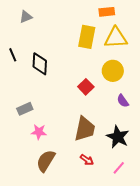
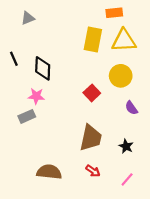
pink star: (39, 132) -> (36, 96), moved
black star: (118, 137) -> (126, 146), size x0.6
brown semicircle: (46, 161) -> (49, 172), turned 65

